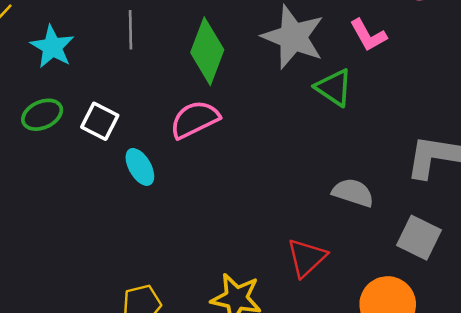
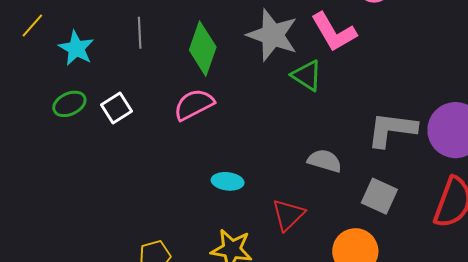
pink L-shape: (368, 35) -> (334, 32), size x1.5
white square: (100, 121) -> (117, 108), turned 32
cyan ellipse: (140, 167) -> (228, 181), moved, turned -52

